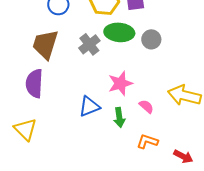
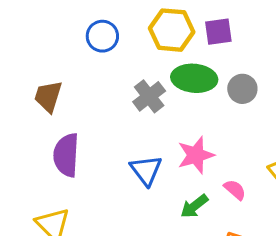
brown trapezoid: (45, 44) -> (48, 96), moved, size x0.7
blue triangle: (89, 106) -> (146, 170), moved, turned -45
green arrow: (119, 117) -> (194, 206), turned 60

